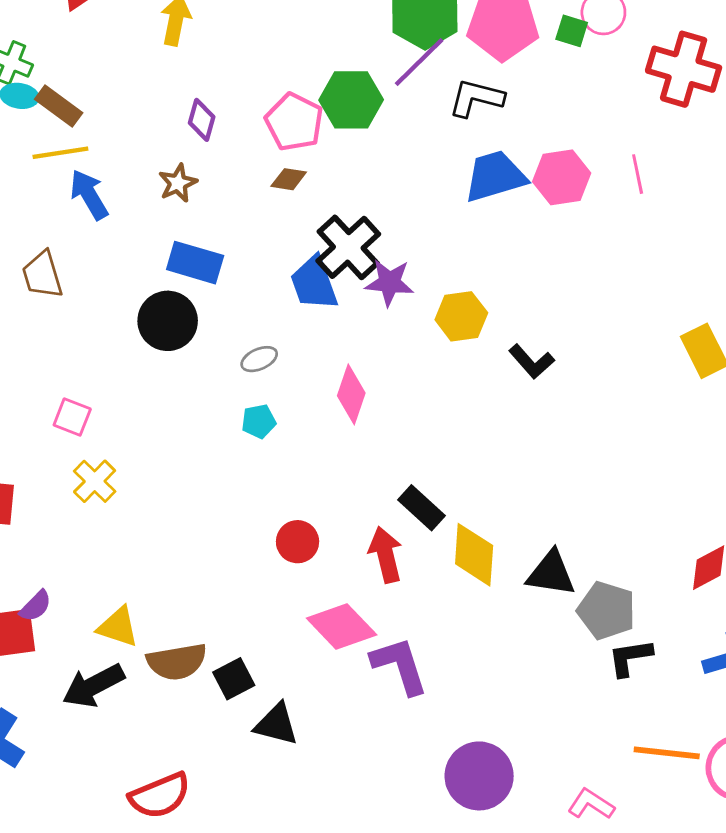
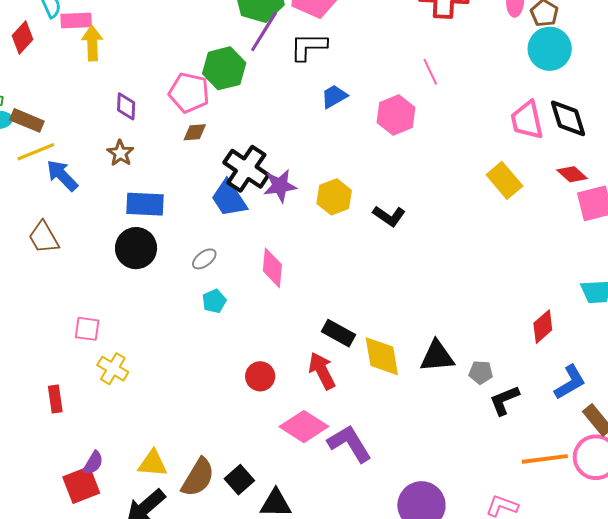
blue trapezoid: (495, 176) -> (334, 96), size x0.6
pink hexagon: (562, 177) -> (396, 115), moved
gray pentagon: (607, 611) -> (481, 372), size x0.6
brown semicircle: (177, 662) -> (198, 477), turned -36

